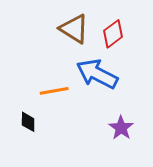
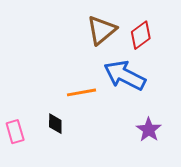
brown triangle: (74, 29) -> (102, 30), turned 48

